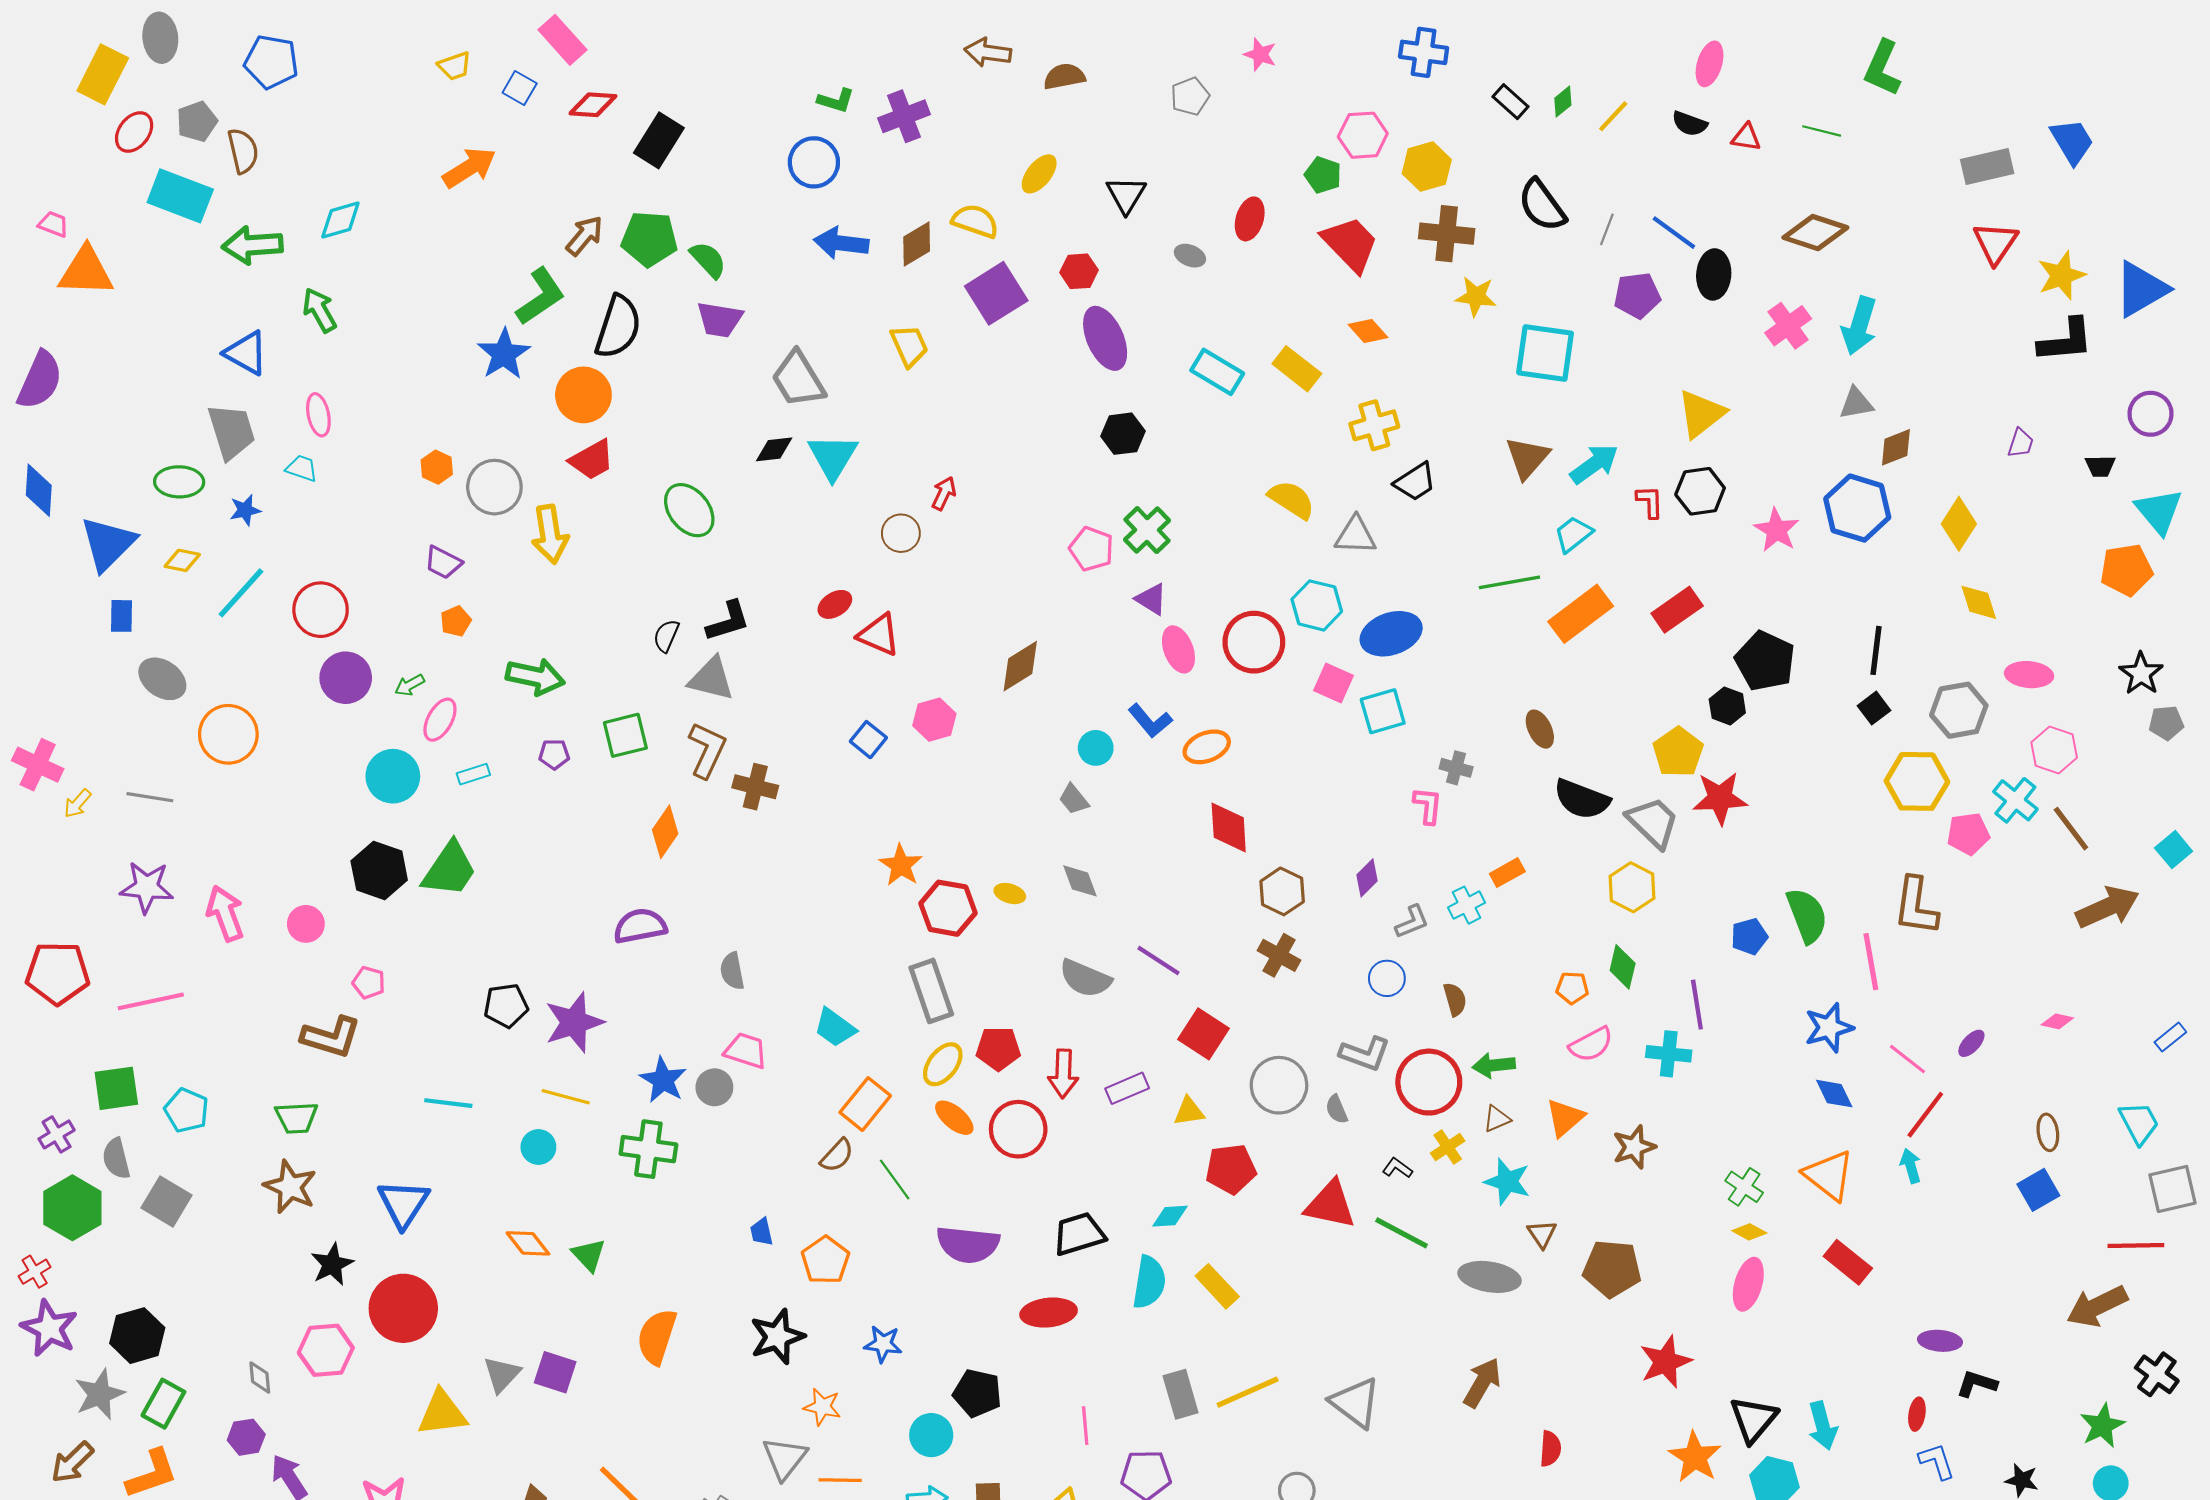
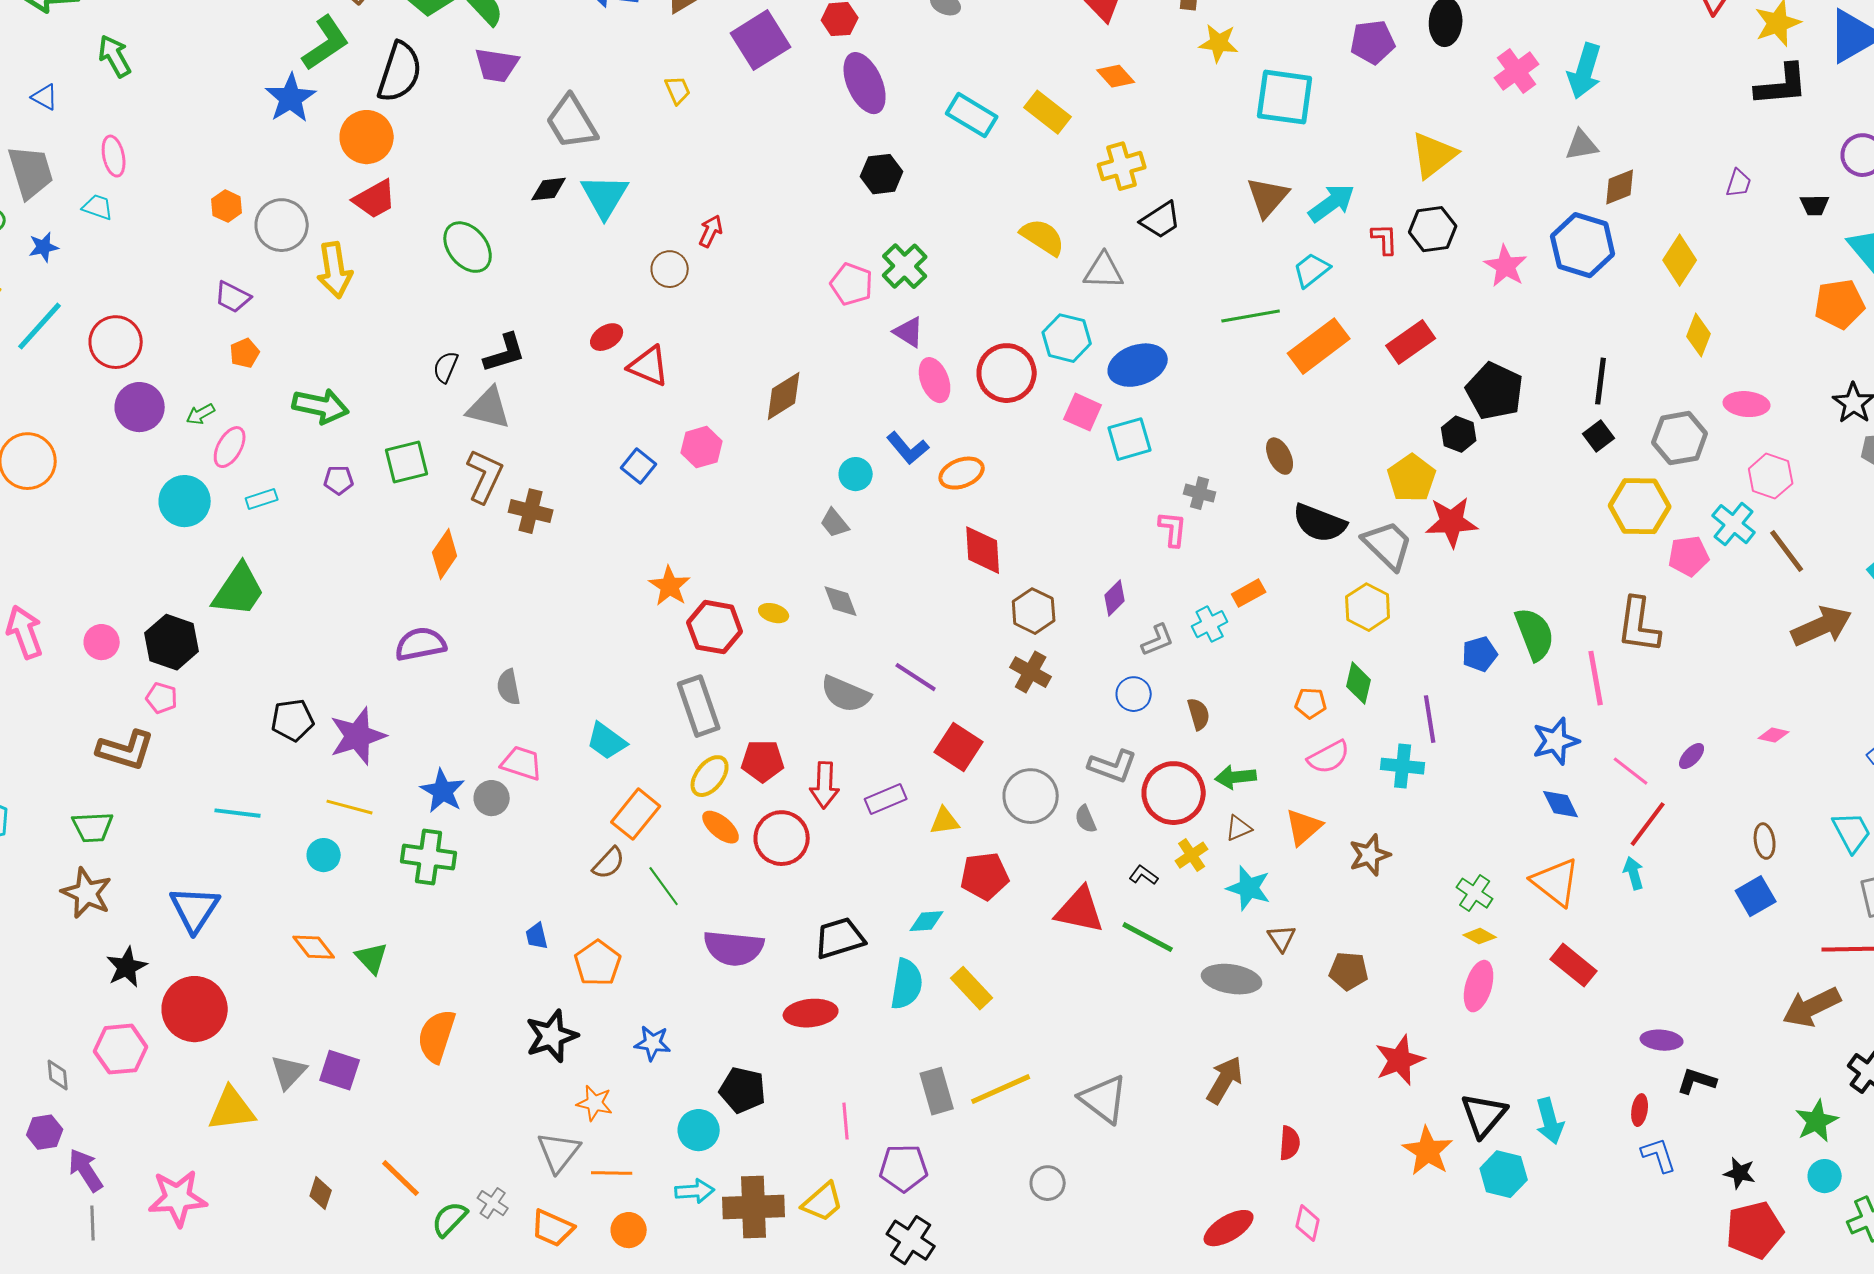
yellow trapezoid: (909, 346) -> (678, 90), size x0.7
blue triangle: (246, 353) -> (45, 97), size x0.6
yellow diamond: (1979, 602) -> (1699, 335), turned 39
black hexagon: (379, 870) -> (172, 642), moved
brown pentagon: (1612, 1269) -> (1349, 971), size x0.7

